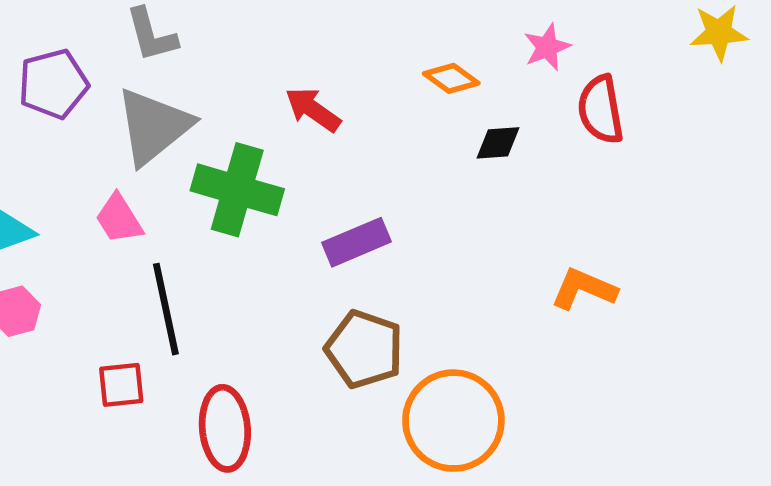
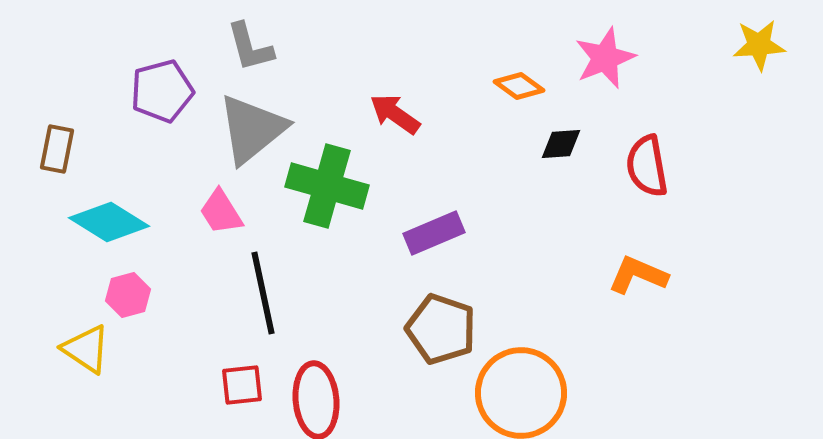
pink star: (547, 47) -> (605, 58), size x1.4
red semicircle: (601, 110) -> (647, 166), moved
red square: (121, 385) -> (242, 385), moved

